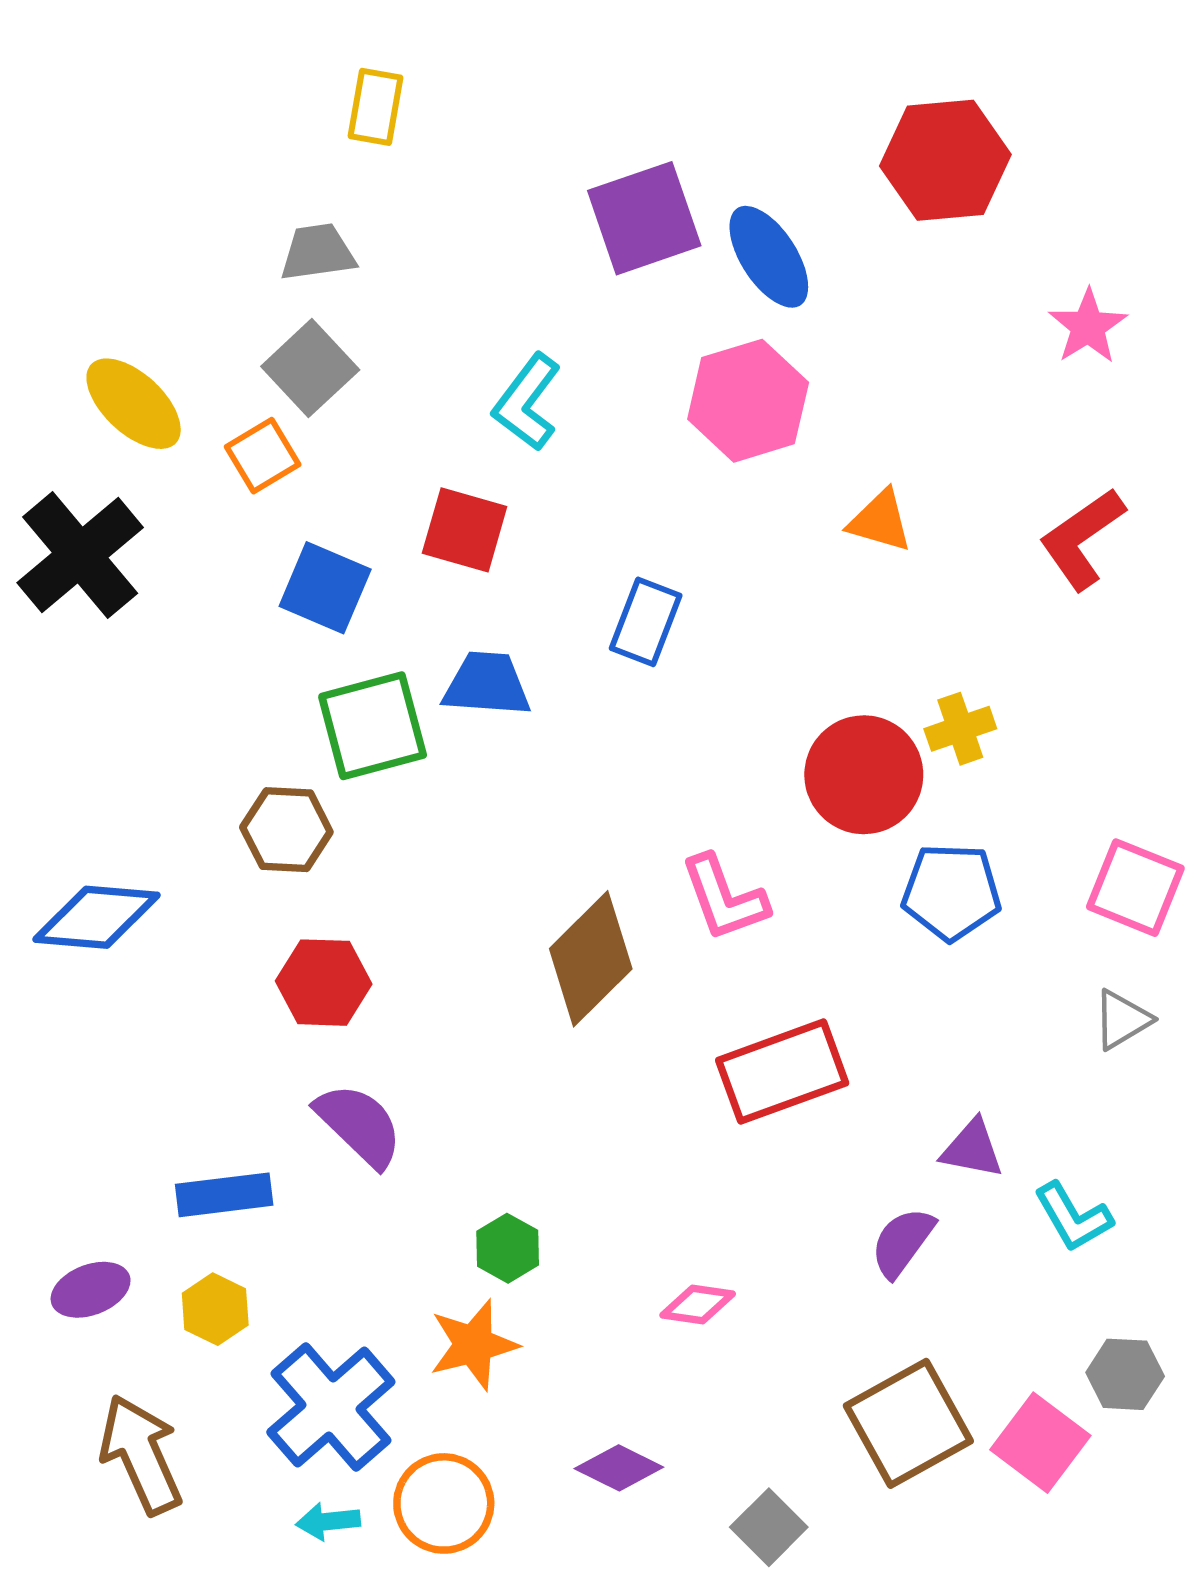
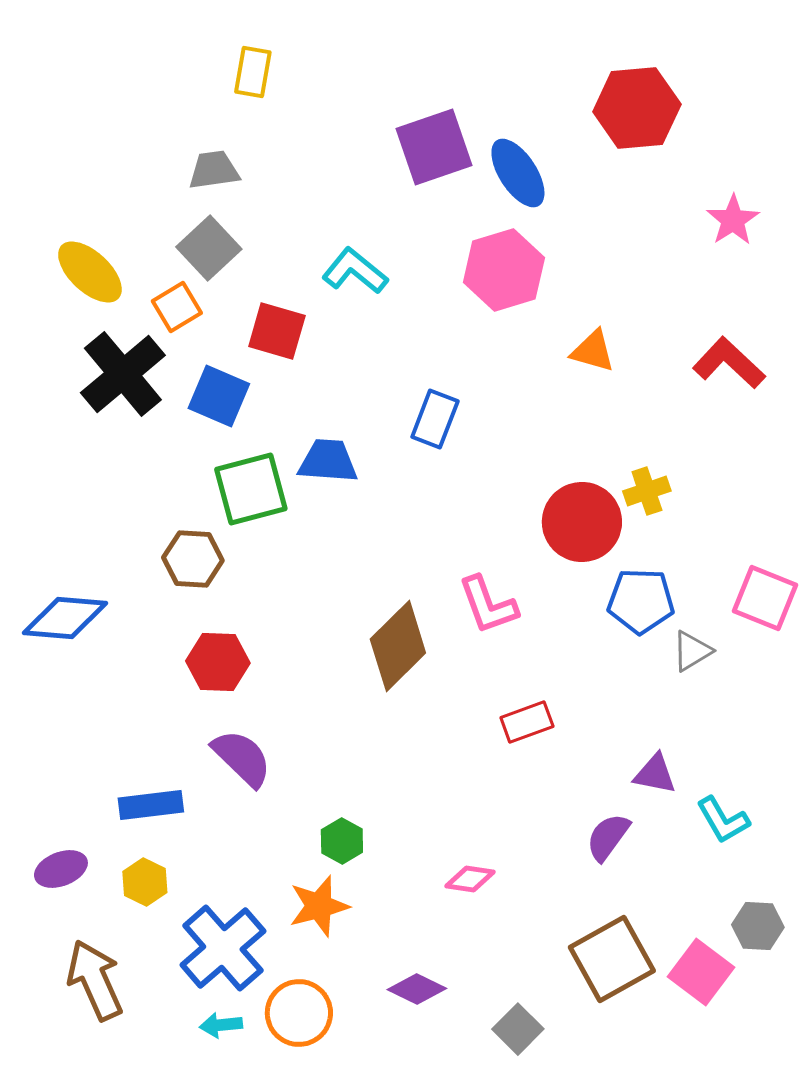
cyan L-shape: (527, 402) -> (355, 271), turned 92
red square: (465, 530) -> (277, 331), moved
red L-shape: (1082, 539) -> (729, 363), turned 78
black cross: (80, 555) -> (123, 374), moved
gray triangle: (1122, 1020) -> (692, 651), moved
red rectangle: (782, 1072) -> (527, 722), size x0.6

